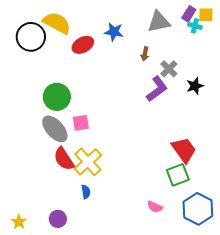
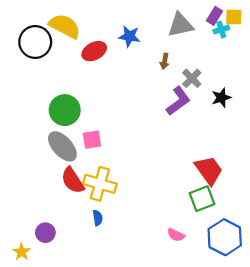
cyan cross: (195, 26) -> (221, 30), turned -32
yellow cross: (88, 162) -> (100, 184), turned -32
purple circle: (58, 219) -> (45, 233), moved

